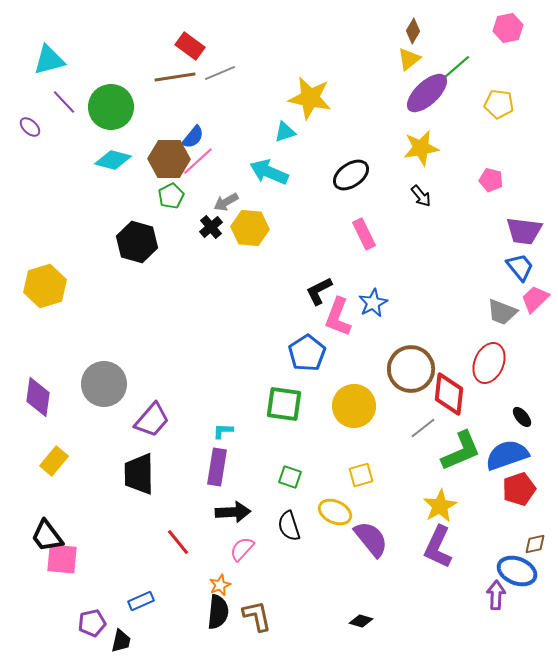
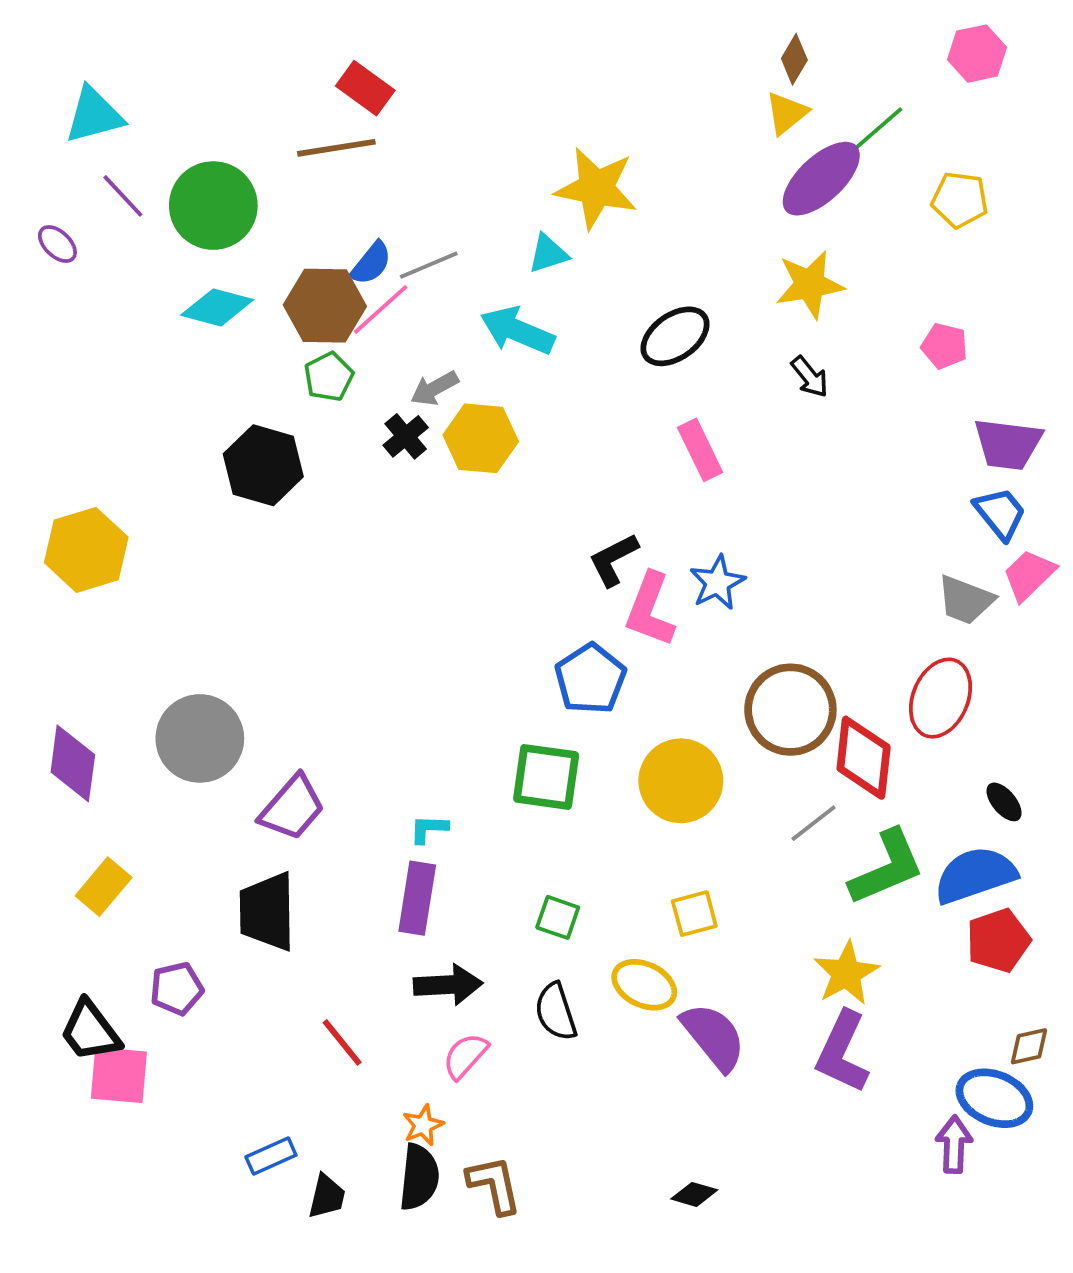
gray line: (220, 73) -> (429, 265), moved
purple pentagon: (92, 623) -> (177, 989), moved
black trapezoid: (121, 641) -> (327, 1196), moved

